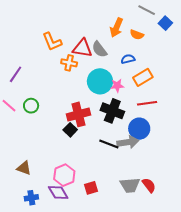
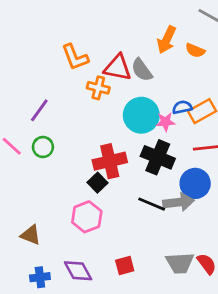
blue semicircle: (128, 59) -> (182, 107), moved
purple line: (16, 74) -> (39, 110), moved
pink hexagon: (64, 175) -> (87, 217), moved

